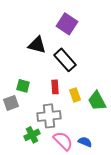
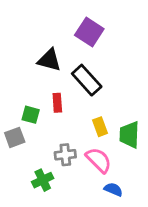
red rectangle: (55, 87) -> (57, 103), moved
green trapezoid: (97, 101) -> (129, 135), turned 30
gray cross: (49, 116) -> (65, 155), size x0.7
pink semicircle: (63, 141) -> (99, 160), moved

